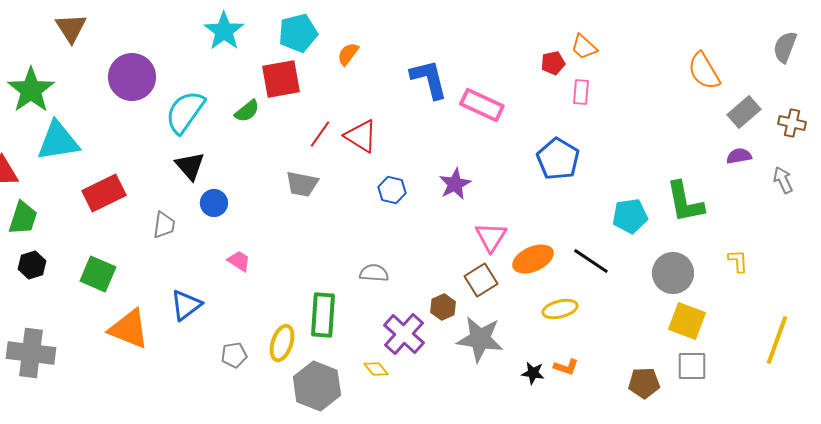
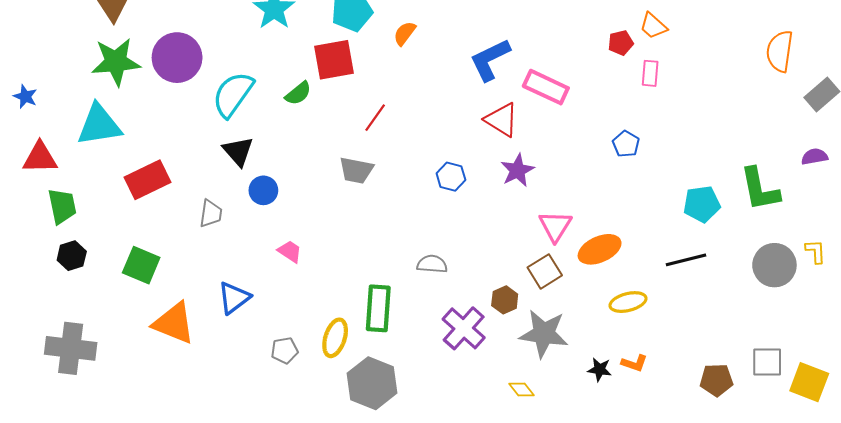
orange semicircle: (704, 71) -> (780, 51), turned 39
blue L-shape: (429, 79) -> (490, 60), turned -102
green star: (31, 90) -> (116, 62), moved, turned 30
red triangle: (361, 136) -> (502, 120), moved
purple semicircle: (739, 156) -> (815, 157), moved
blue pentagon: (558, 159) -> (626, 144), size x0.6
green trapezoid: (23, 218) -> (62, 206), turned -30
black line: (591, 261) -> (686, 260), moved, turned -48
gray circle: (673, 273) -> (774, 265), moved
yellow square: (687, 321) -> (809, 382), moved
yellow diamond: (376, 369) -> (522, 389), moved

